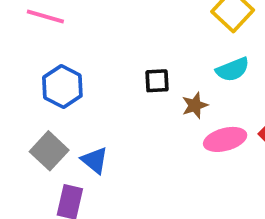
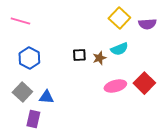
brown star: (195, 105) -> (99, 58), moved
blue triangle: (95, 160) -> (46, 97), turned -35

